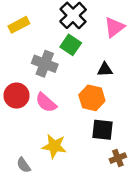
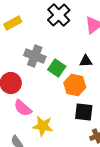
green square: (71, 45) -> (57, 68), moved
pink semicircle: (46, 103) -> (23, 108), moved

